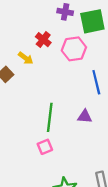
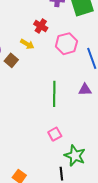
pink hexagon: (74, 49) -> (66, 44), moved
pink square: (45, 147) -> (55, 134), moved

